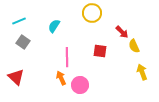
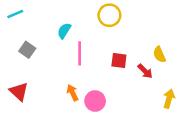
cyan line: (19, 21) -> (15, 14), moved
red arrow: (122, 32) -> (145, 71), moved
pink line: (67, 57) -> (80, 53), moved
yellow arrow: (142, 72) -> (169, 99), moved, turned 35

